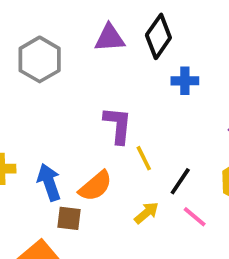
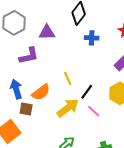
purple triangle: (110, 38) -> (47, 32), moved
purple L-shape: (118, 125) -> (29, 56), moved, turned 70
yellow arrow: (146, 213) -> (68, 108), size x1.6

